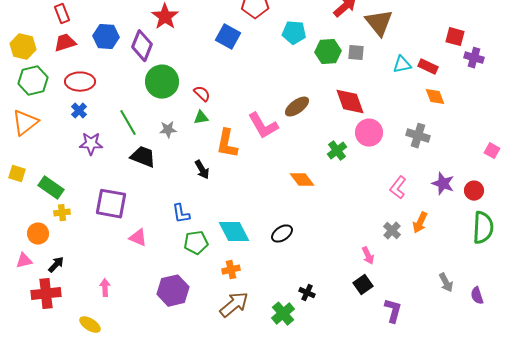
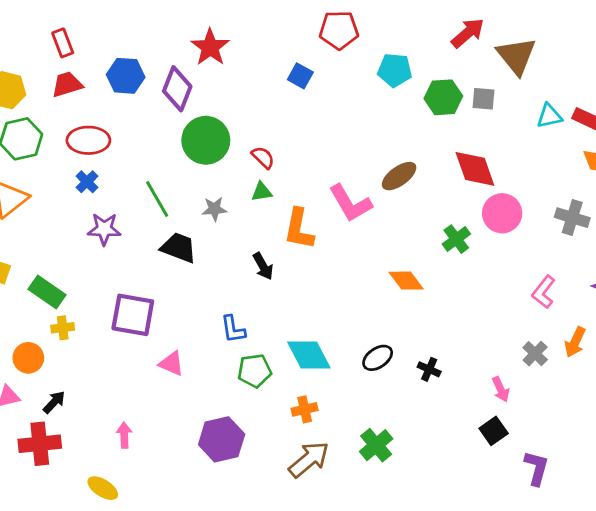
blue square: (228, 37) -> (300, 76), size x0.7
black cross: (307, 293) -> (429, 369), moved
green cross: (283, 314) -> (376, 445), moved

